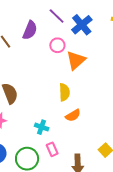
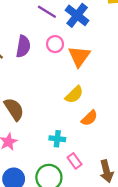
purple semicircle: (30, 30) -> (23, 46), moved
yellow semicircle: (64, 92) -> (74, 95), turned 60

